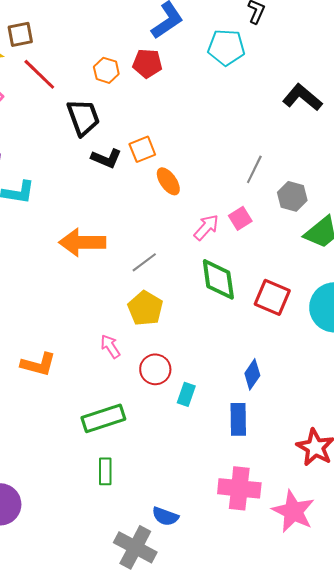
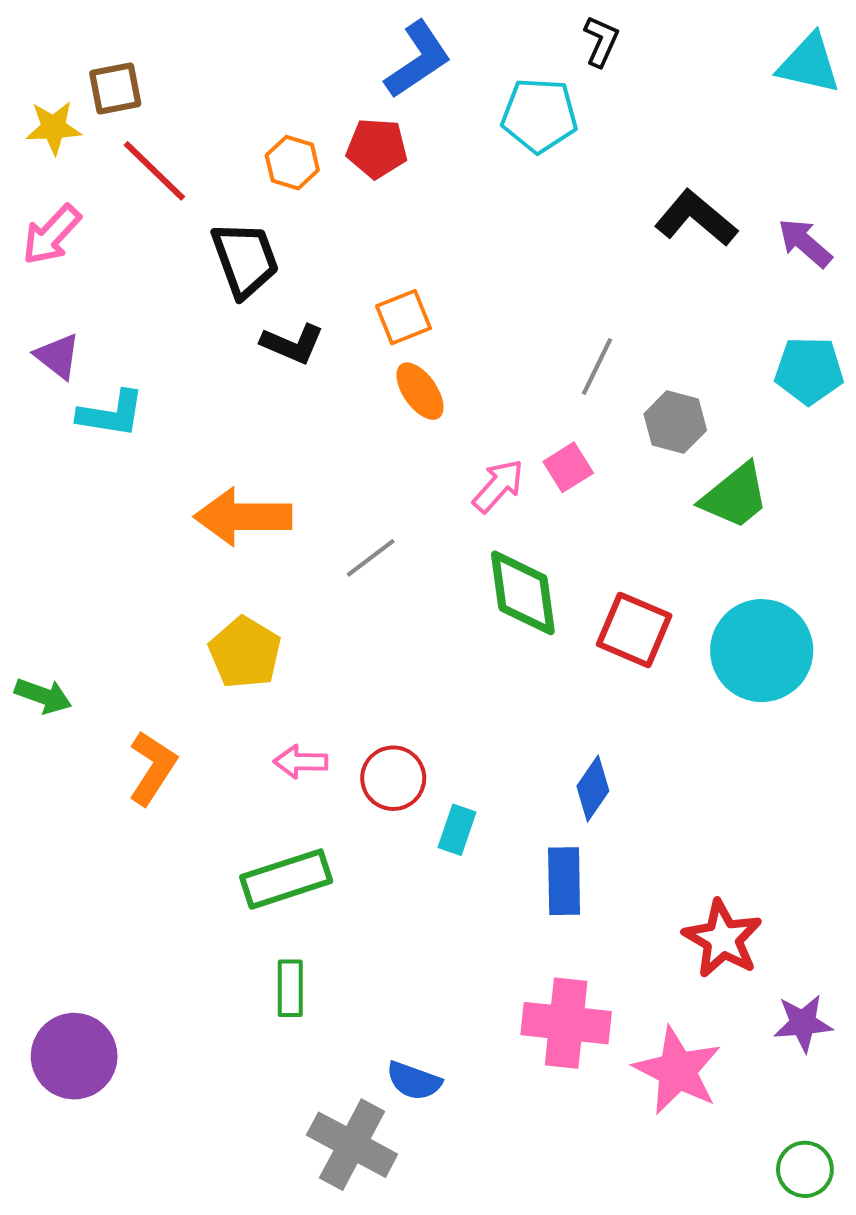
orange square: (142, 149) -> (404, 317), moved
yellow pentagon: (145, 308) -> (245, 653), moved
pink arrow: (110, 346) -> (301, 762), moved, turned -55
orange L-shape: (38, 364) -> (152, 768), turned -72

